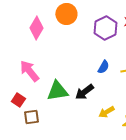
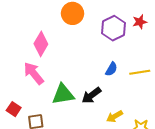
pink diamond: (36, 28) -> (41, 44), moved
red square: (18, 100) -> (14, 109), moved

